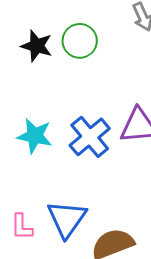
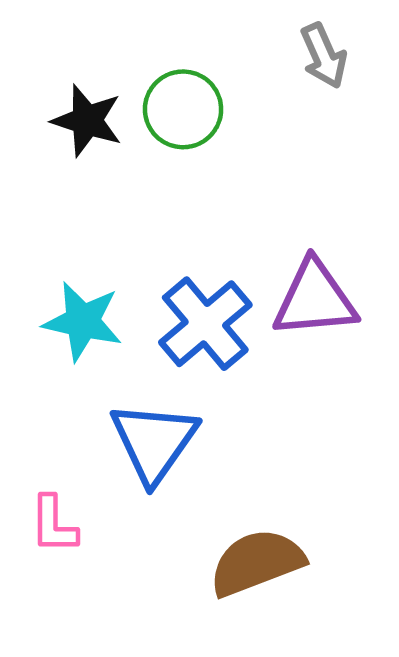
blue triangle: (67, 219) -> (154, 442), moved

